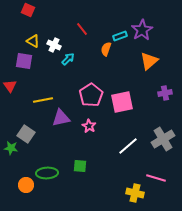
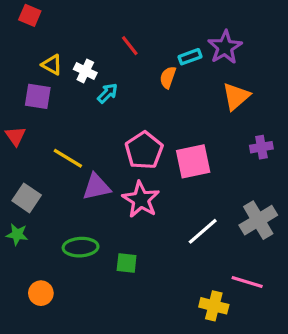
red square: (28, 10) -> (30, 15), moved
yellow line: (43, 100) -> (68, 158), turned 42
pink star: (89, 126) -> (141, 200), size x1.6
gray square: (26, 134) -> (27, 198), moved
green ellipse: (47, 173) -> (81, 247), moved

